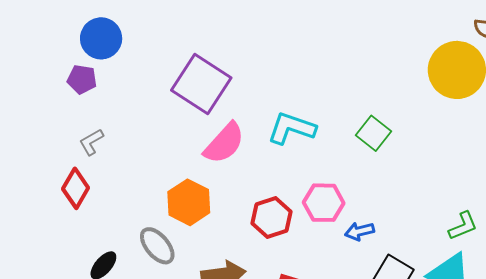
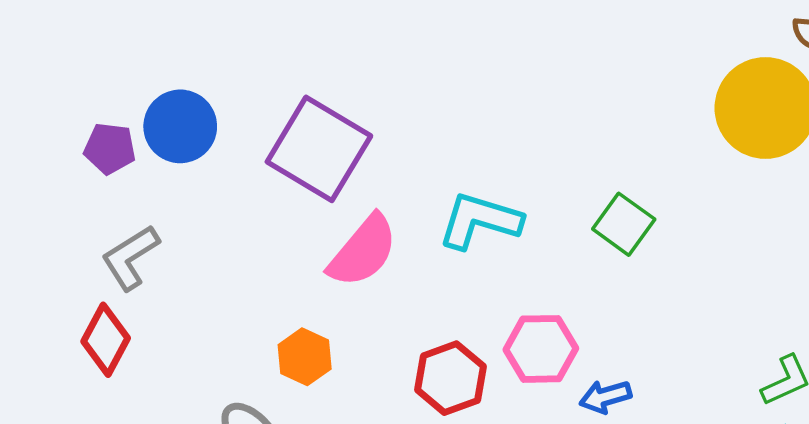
blue circle: (101, 38) -> (180, 126), moved
gray L-shape: (91, 142) -> (130, 257), size x1.4
orange hexagon: (189, 202) -> (305, 357), size x0.7

